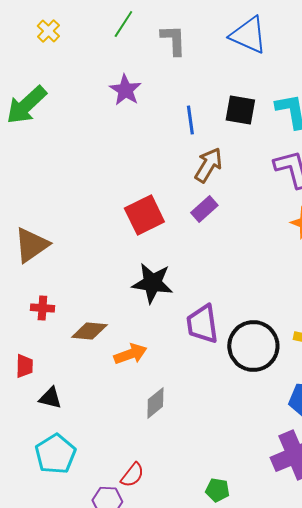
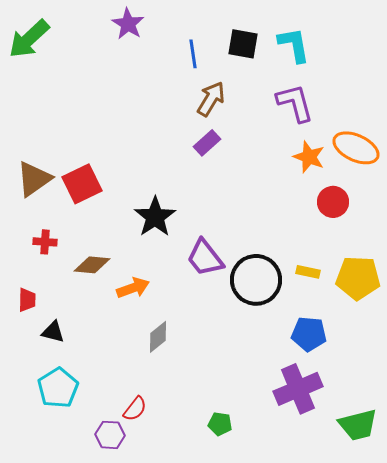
red square: (144, 215) -> (82, 184), moved
black star: (152, 283) -> (155, 217), turned 30
purple trapezoid: (202, 324) -> (205, 258), turned -30

